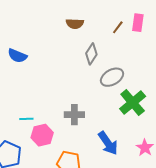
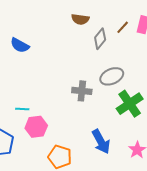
gray diamond: (91, 54) -> (100, 39), moved
gray cross: (74, 115) -> (82, 91), moved

